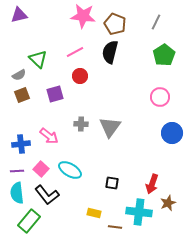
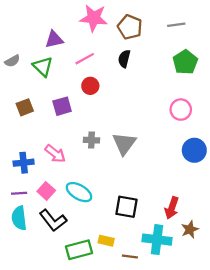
purple triangle: (19, 15) -> (54, 39), moved
gray line: (156, 22) -> (176, 25), turned 56
black semicircle: (110, 52) -> (124, 59), size x0.7
gray semicircle: (19, 75) -> (12, 61), moved
black square: (112, 183) -> (126, 207), size x1.5
green rectangle: (29, 221) -> (79, 250), moved, turned 35

